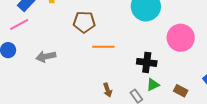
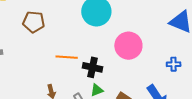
orange line: (103, 47) -> (67, 57), moved

